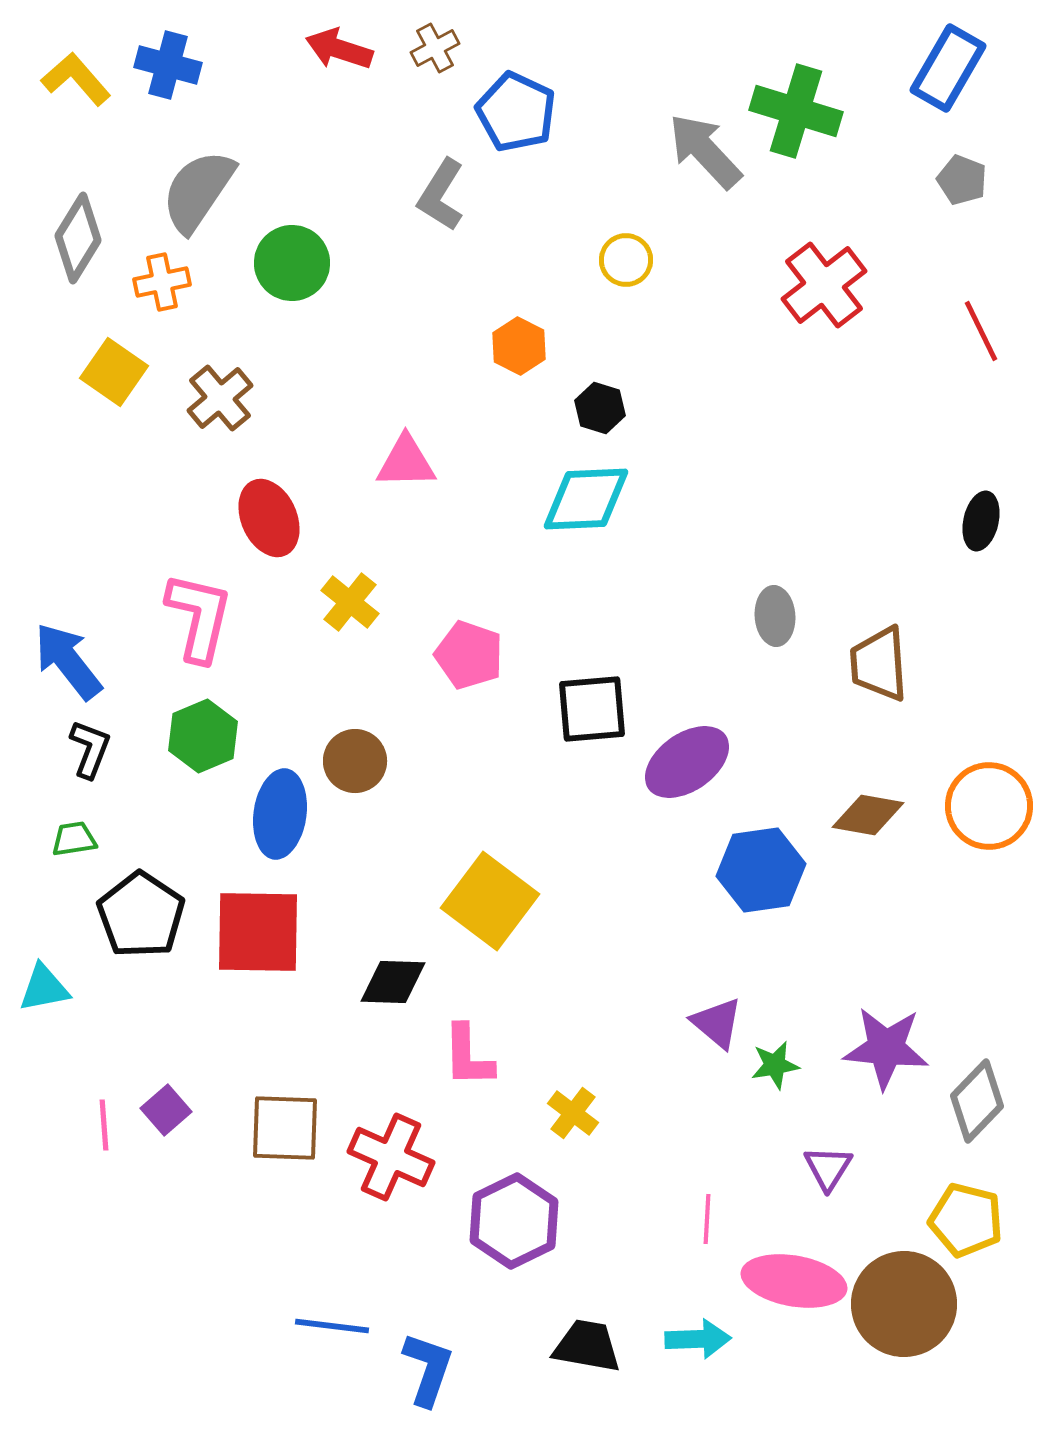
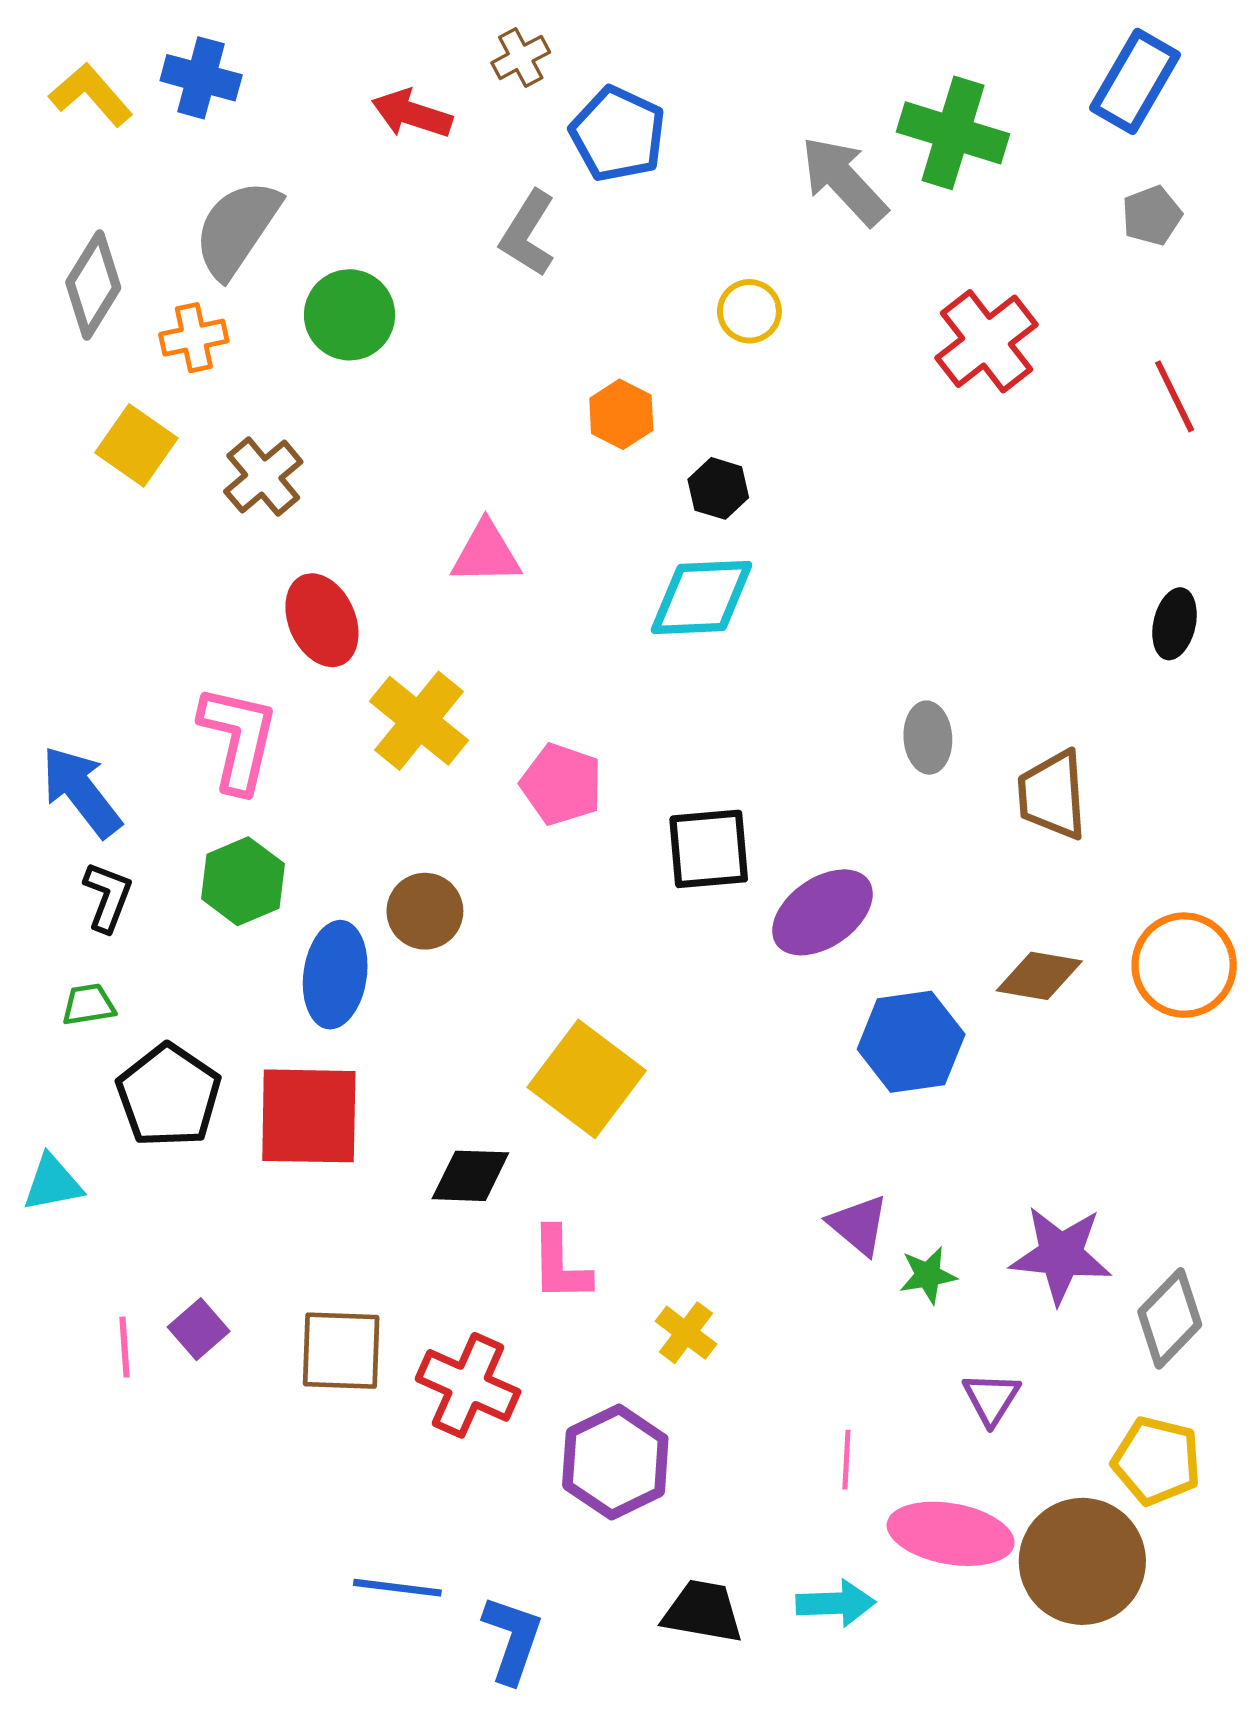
red arrow: (339, 49) -> (412, 114), moved
gray pentagon: (962, 180) -> (1152, 215), turned 30
yellow cross: (350, 602) -> (419, 721), size x1.4

